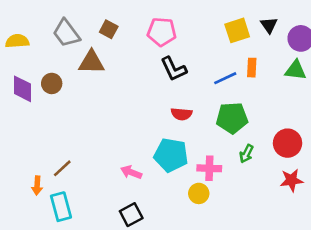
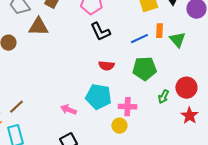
green triangle: (295, 70) -> (177, 40), moved, turned 42
green arrow: (246, 154) -> (163, 97), moved
red star: (291, 180) -> (189, 116), turned -30

